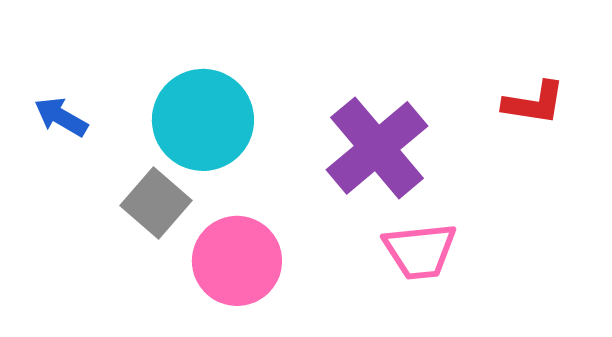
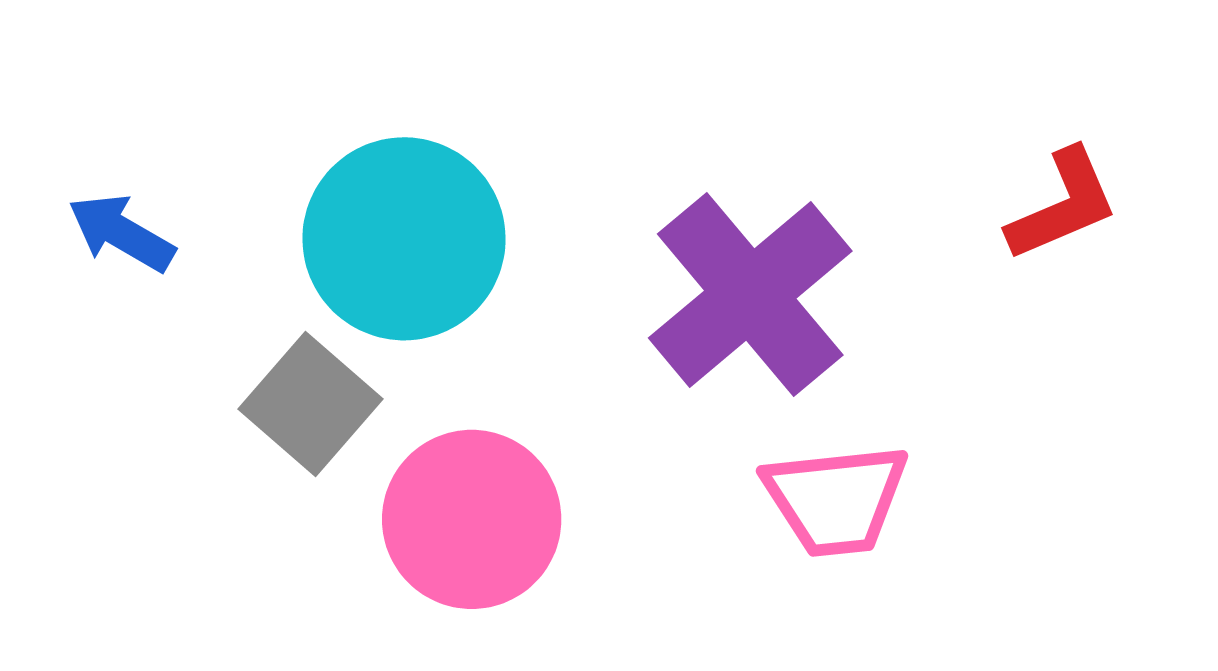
red L-shape: (534, 103) -> (1063, 205), turned -32

